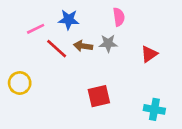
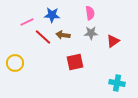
gray star: (108, 43) -> (91, 33), moved
red square: (99, 96) -> (75, 62), moved

